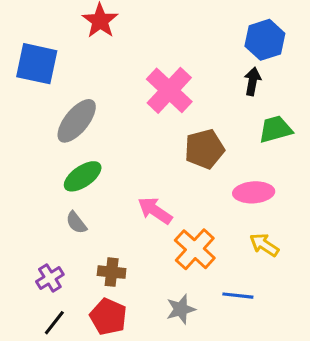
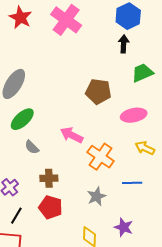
pink cross: (169, 90) -> (66, 20), moved
brown pentagon: (204, 149) -> (98, 91), turned 30
gray semicircle: (76, 223) -> (32, 147), moved

